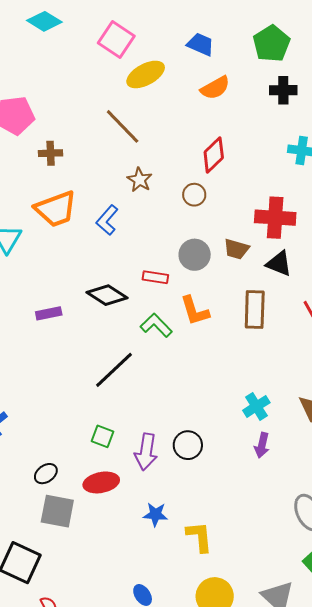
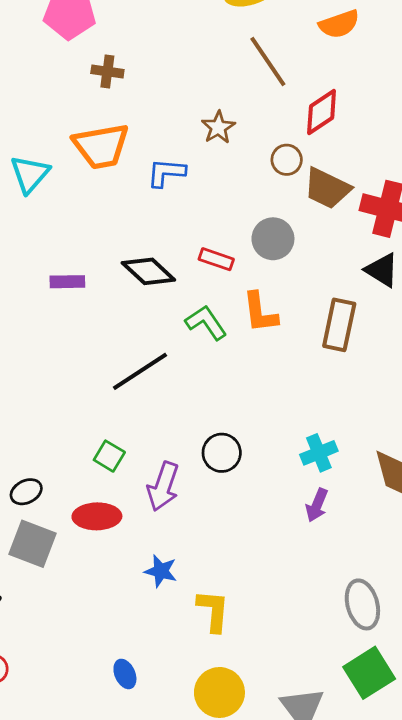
brown line: (123, 126) -> (268, 61), moved
blue L-shape: (107, 220) -> (166, 173), turned 44
brown trapezoid: (236, 249) -> (327, 188), moved, size x1.4
black circle: (188, 445) -> (222, 453), moved

